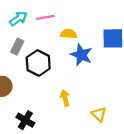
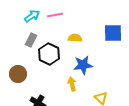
yellow semicircle: (69, 34) -> (75, 38), moved
blue star: (81, 55) -> (83, 65), moved, turned -30

